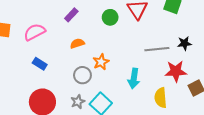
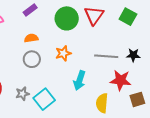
green circle: (110, 17) -> (67, 18), size x1.5
orange star: (101, 62) -> (63, 53), moved
gray circle: (82, 75) -> (32, 59), moved

